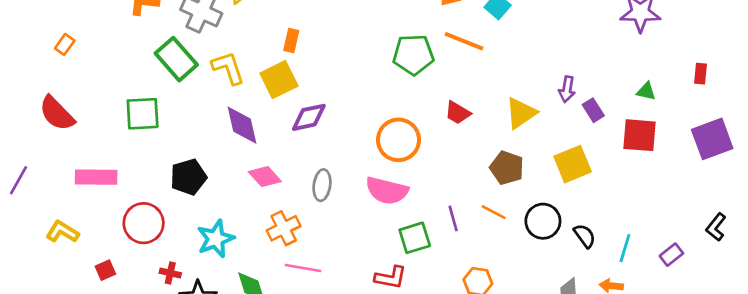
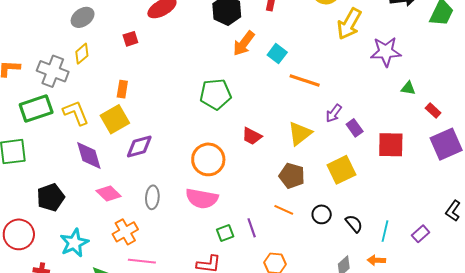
orange line: (464, 41) -> (305, 80), moved
green rectangle: (176, 59) -> (36, 108), turned -64
red rectangle: (701, 74) -> (433, 111), moved, turned -49
purple arrow: (567, 89) -> (334, 113), turned 30
green triangle: (646, 91) -> (408, 88), moved
purple line: (453, 218) -> (252, 228), moved
black circle: (543, 221) -> (322, 214), size x0.7
green square: (415, 238) -> (225, 233), size x0.7

